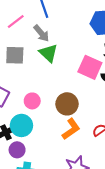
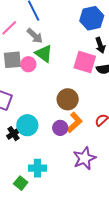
pink circle: (32, 101) -> (28, 64), moved
purple circle: (17, 150) -> (60, 128), moved

